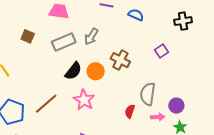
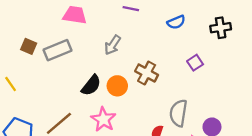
blue semicircle: (136, 15) -> (176, 22), moved, turned 133
brown square: (28, 36) -> (29, 46), moved
gray rectangle: (64, 42) -> (58, 50), moved

